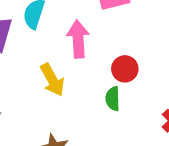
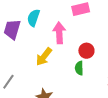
yellow arrow: (52, 80) -> (44, 57), turned 66

